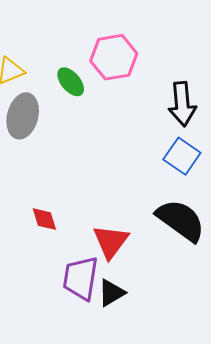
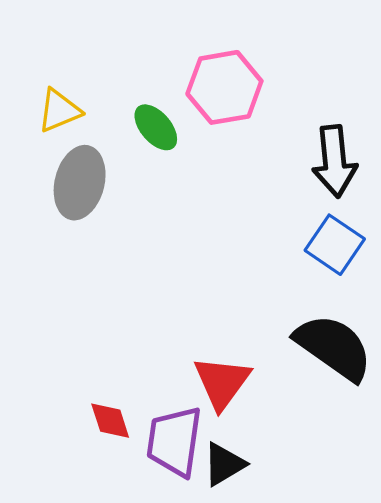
red diamond: (44, 219) -> (110, 421), moved

